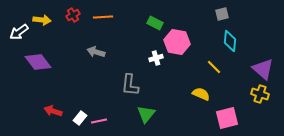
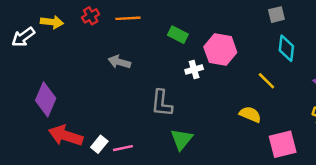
green rectangle: (155, 23) -> (178, 35), moved
purple diamond: (38, 62) -> (46, 99), moved, turned 60
red arrow: (53, 111) -> (66, 136), size x1.5

